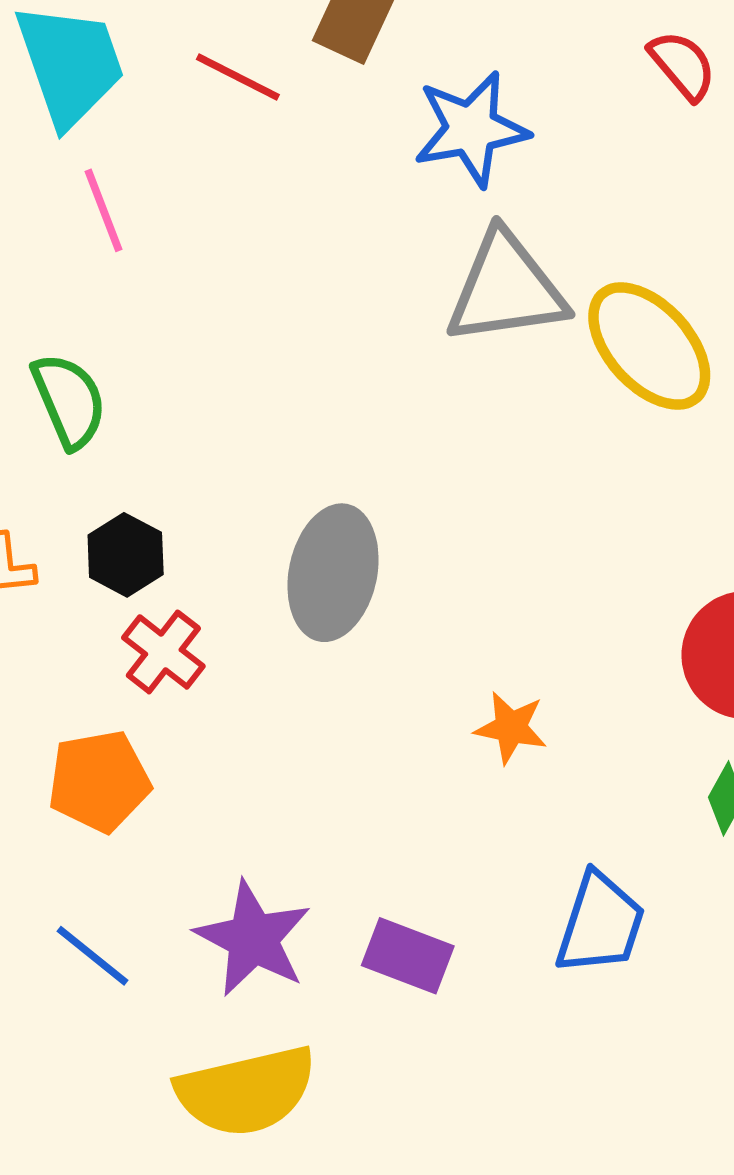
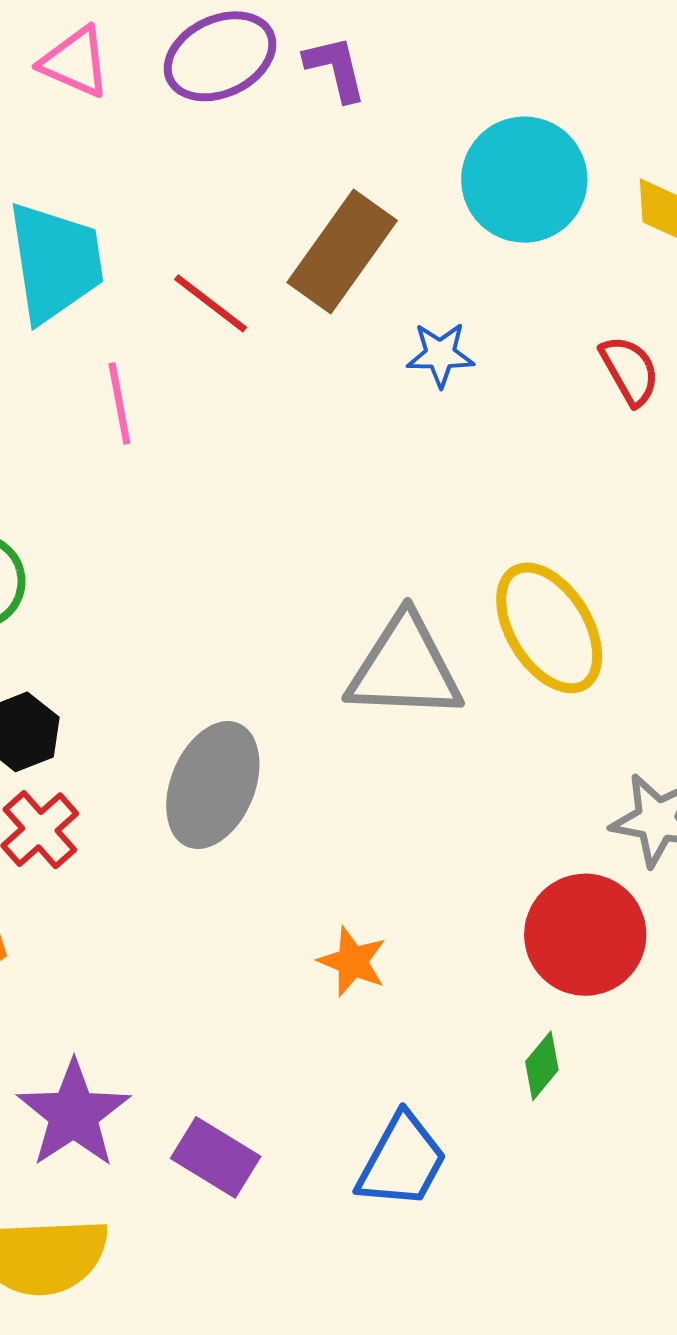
blue star: (471, 129) -> (440, 355), moved, size x0.6
pink line: (104, 210) -> (119, 404), moved
gray triangle: (506, 289) -> (405, 668), moved

